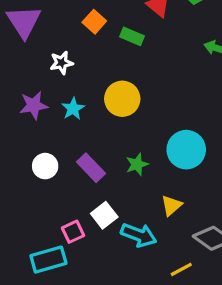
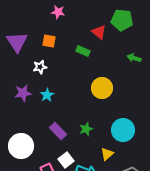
orange square: (94, 22) -> (49, 41), moved, turned -32
yellow circle: (122, 99) -> (102, 88), moved
cyan circle: (186, 150) -> (123, 130), moved
white circle: (45, 166) -> (21, 146), moved, size x1.6

